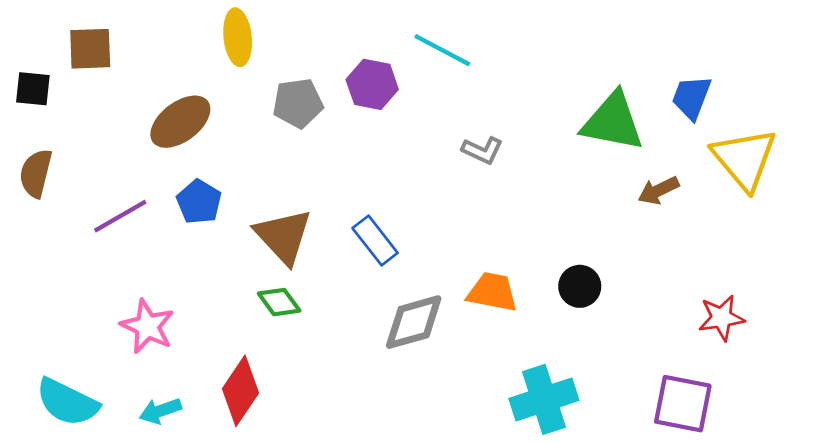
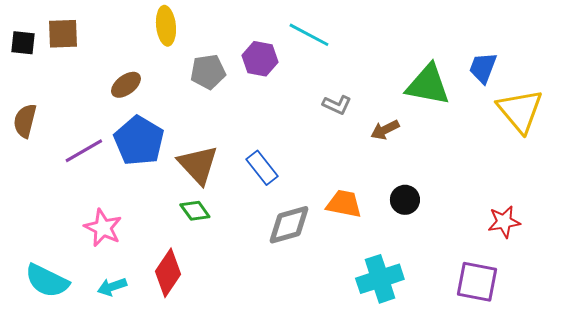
black square: (33, 89) -> (23, 43), moved
brown ellipse: (180, 122) -> (126, 85), size x0.7
brown arrow: (658, 190) -> (385, 130), moved
blue pentagon: (199, 202) -> (139, 141), size x1.6

